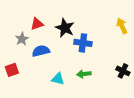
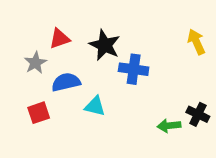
red square: (12, 70) -> (39, 113), moved
green arrow: (84, 74) -> (169, 126), moved
cyan triangle: (58, 79) -> (95, 106), moved

